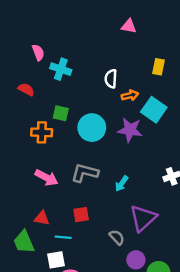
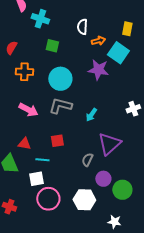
yellow rectangle: (159, 67) -> (127, 29), moved
red semicircle: (26, 89) -> (11, 48), moved, turned -88
green square: (61, 113) -> (52, 46), moved
cyan circle: (92, 128) -> (60, 79), moved
gray semicircle: (117, 237) -> (87, 160), turned -112

